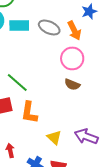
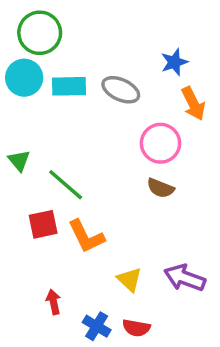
blue star: (89, 11) -> (174, 62), moved
orange arrow: (74, 30) -> (193, 104), moved
orange L-shape: (29, 112) -> (86, 236), turned -35

